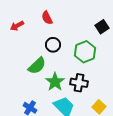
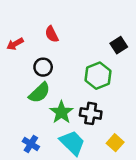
black circle: (53, 45) -> (43, 67), moved

